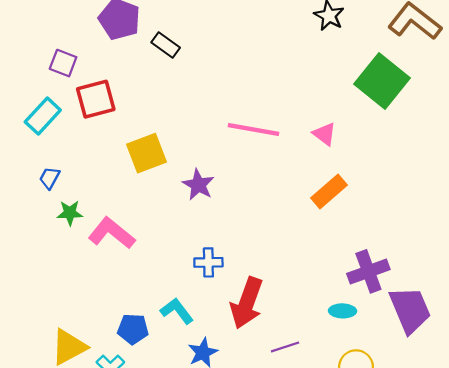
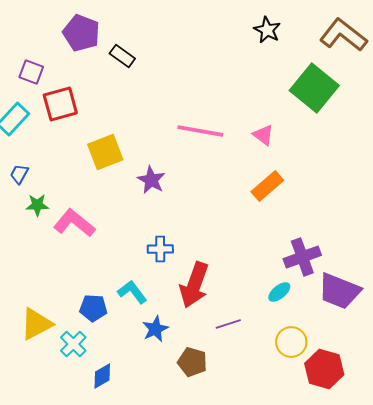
purple trapezoid: (410, 310) -> (339, 291), turned 135
cyan ellipse: (343, 311) -> (279, 292), turned -40

